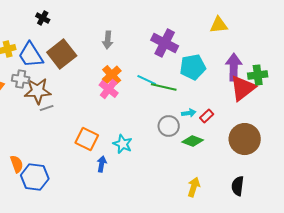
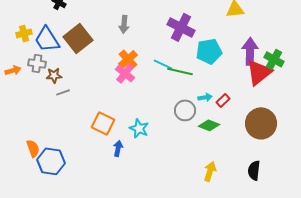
green cross: (258, 75) -> (274, 59), turned 36
brown star: (38, 91) -> (54, 75), size x0.6

